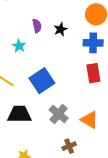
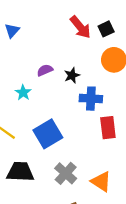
purple semicircle: (37, 26) -> (45, 70), turned -104
blue cross: (93, 43) -> (91, 99), moved

